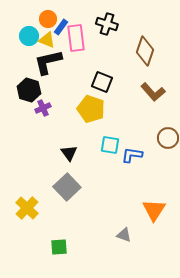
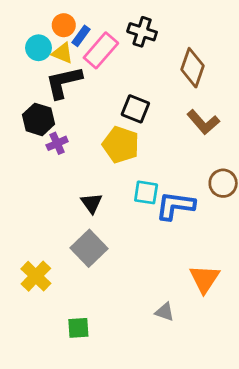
pink rectangle: (76, 38) -> (101, 50), turned 48
blue L-shape: (132, 155) -> (175, 206), size x1.4

